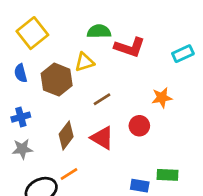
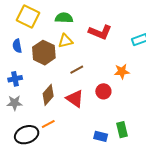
green semicircle: (99, 31) -> (64, 18), moved
yellow square: (32, 33) -> (28, 17), turned -30
green rectangle: (168, 175) -> (122, 130), turned 70

